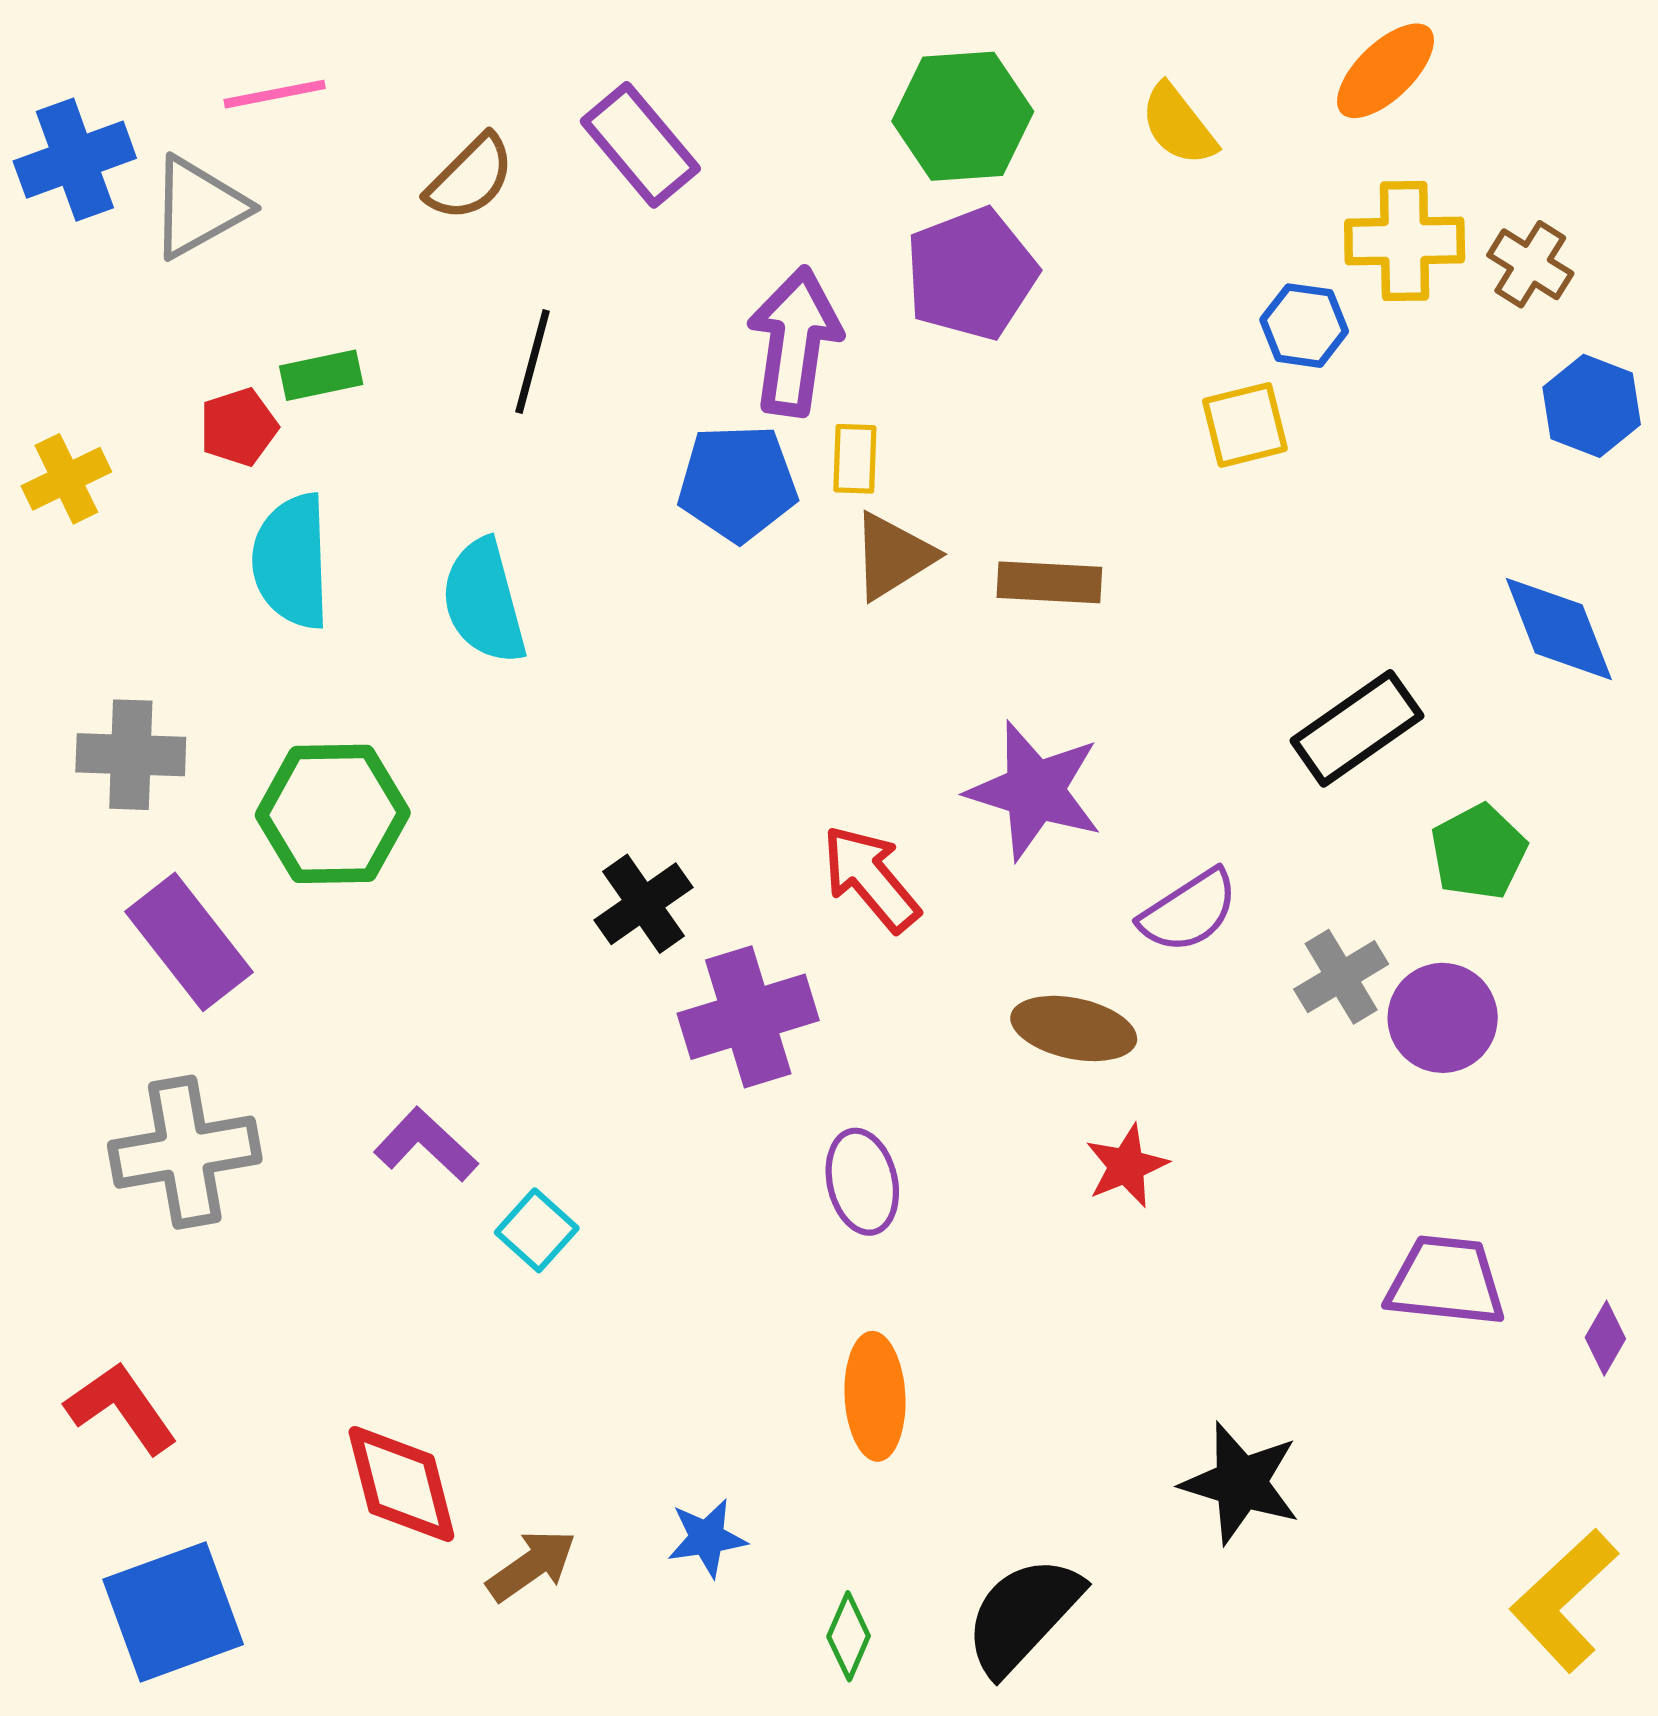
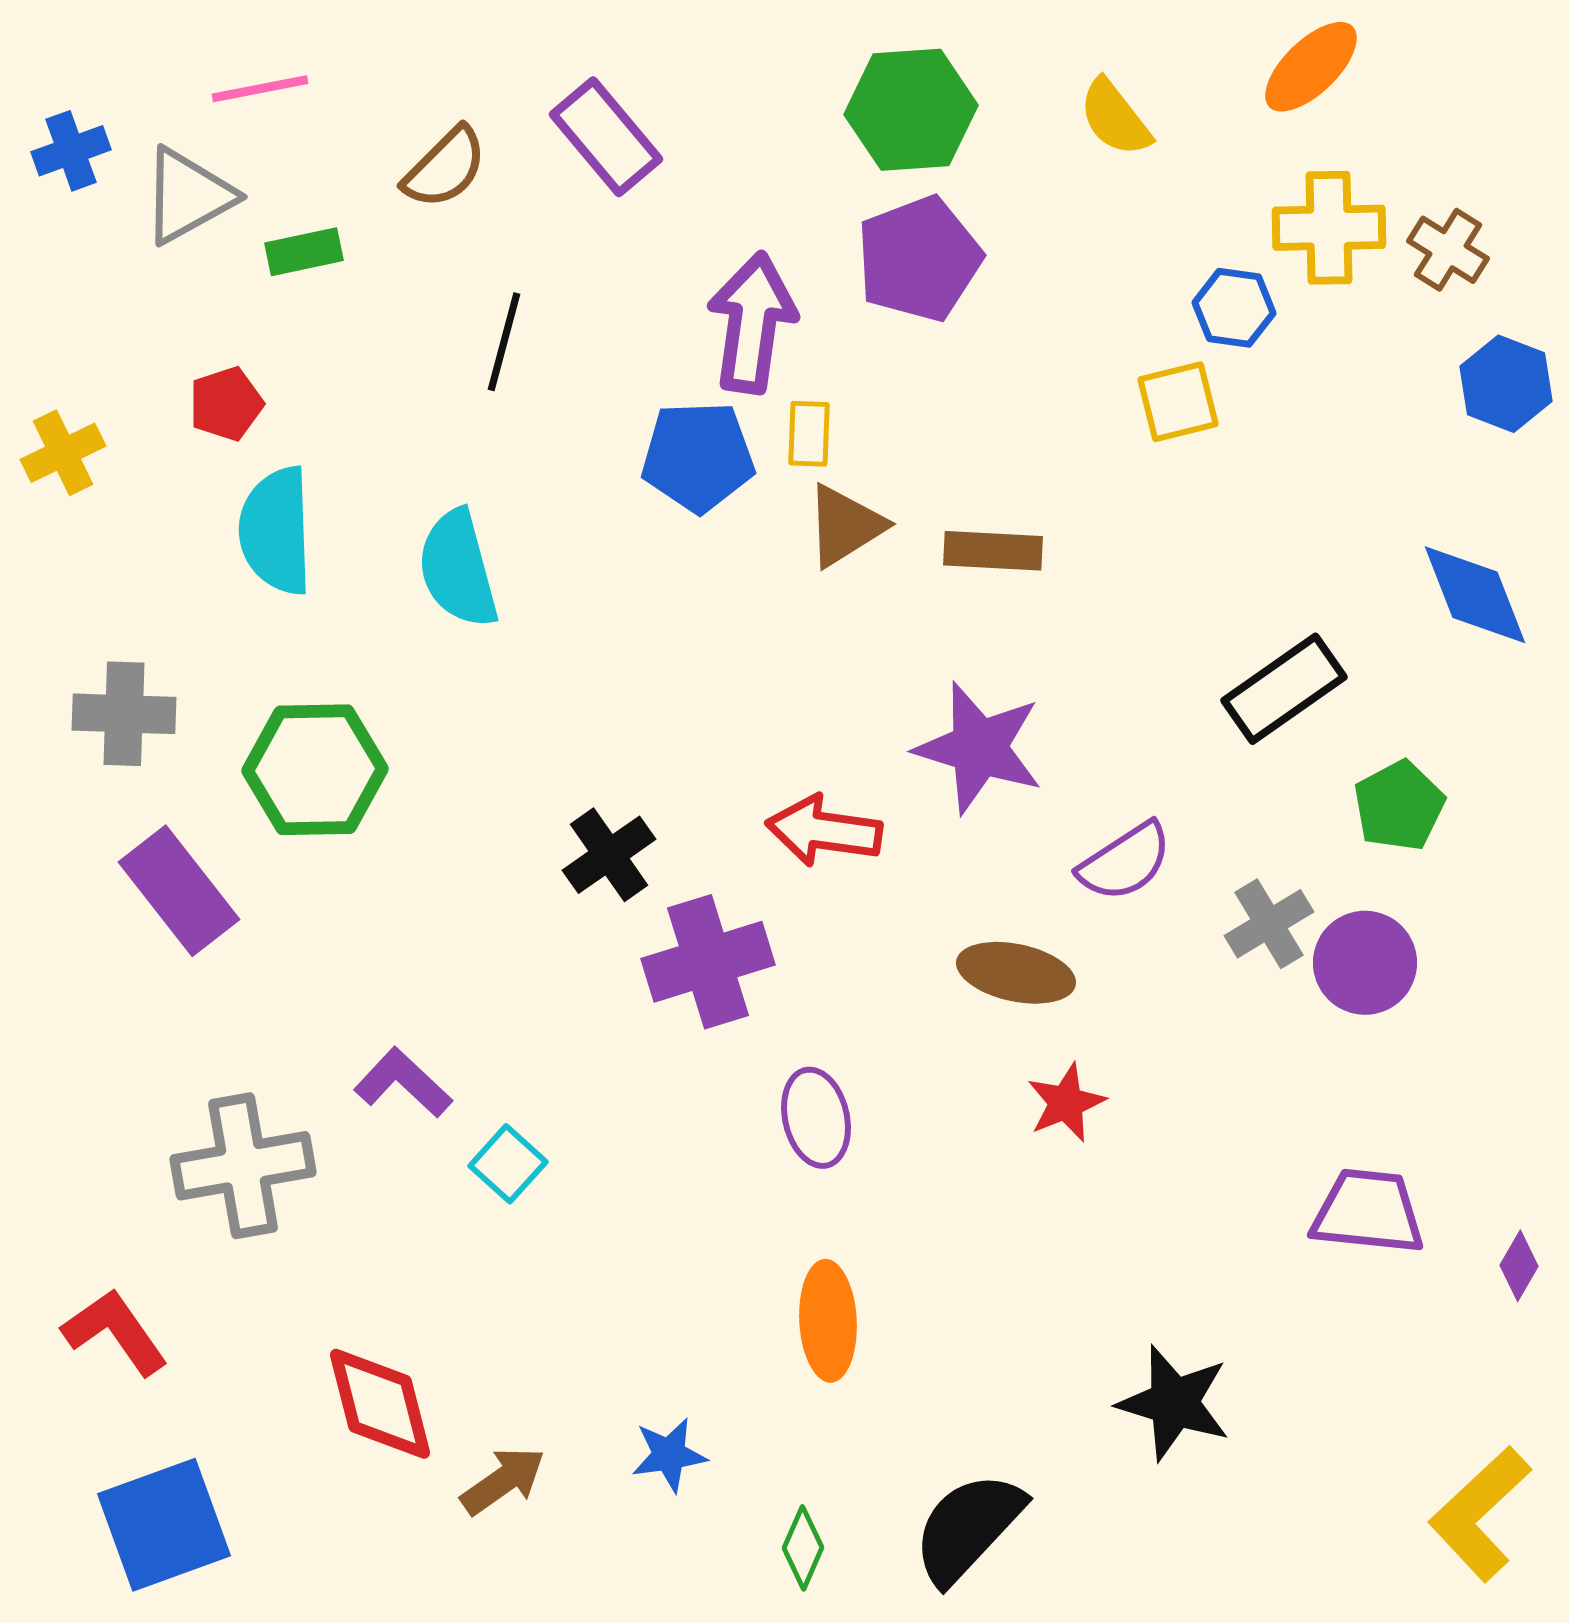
blue cross: (75, 160) -> (71, 151), size x0.7
green rectangle: (321, 375) -> (304, 252), moved
red arrow: (871, 878) -> (824, 831), turned -42
gray cross: (185, 1152) -> (243, 1166), moved

